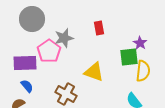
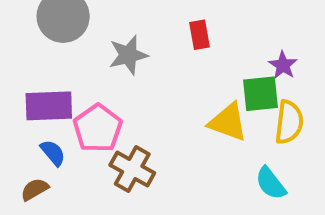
pink pentagon: (49, 51) -> (98, 128), moved
yellow triangle: (94, 72) -> (228, 122), moved

